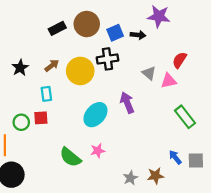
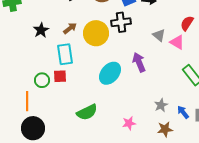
pink triangle: (169, 81) -> (177, 42), turned 42
cyan rectangle: (46, 94) -> (65, 54), size x1.5
pink star: (98, 151) -> (129, 123), moved
green semicircle: (70, 157) -> (87, 112), turned -65
gray star: (130, 178) -> (161, 105), moved

